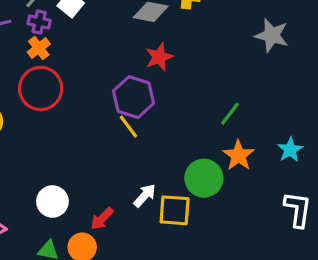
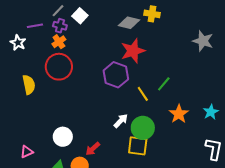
red star: (159, 57) -> (133, 51), size x1.4
green line: (230, 114) -> (164, 84), moved
yellow line: (128, 127) -> (143, 94), moved
green circle: (204, 178) -> (143, 128), moved
white arrow: (145, 196) -> (121, 121), moved

